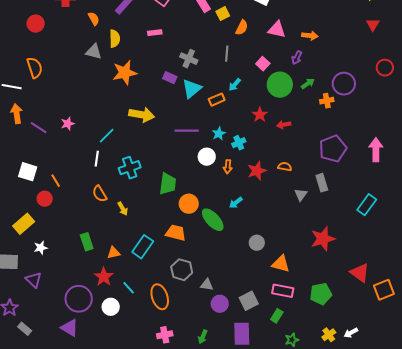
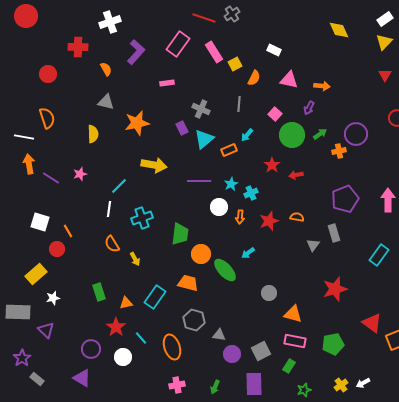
yellow semicircle: (115, 39) -> (93, 134), moved
purple rectangle: (170, 78) -> (182, 128), turned 40
purple circle: (79, 299) -> (91, 349), size x0.7

